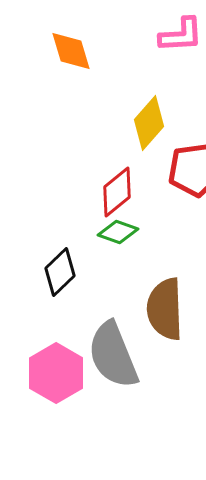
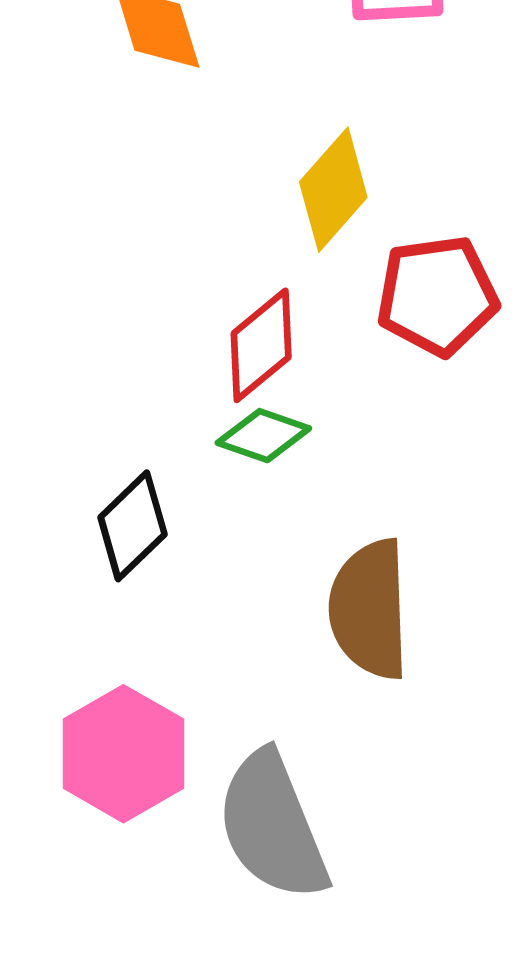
gray semicircle: (113, 355) -> (272, 826), moved

